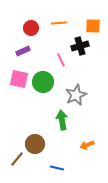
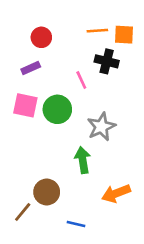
orange line: (59, 23) -> (97, 31), moved
black cross: (80, 46) -> (107, 61), turned 30
orange arrow: (87, 145) -> (116, 193), size x1.5

